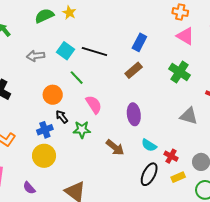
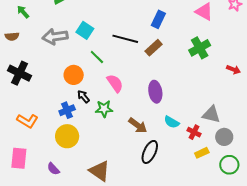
black line: (94, 52) -> (125, 39), moved
gray arrow: (35, 56) -> (55, 37), size x1.4
green cross: (180, 72) -> (200, 48), turned 30
gray triangle: (189, 116) -> (211, 114), moved
black ellipse: (149, 174) -> (150, 152), moved

